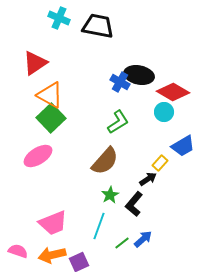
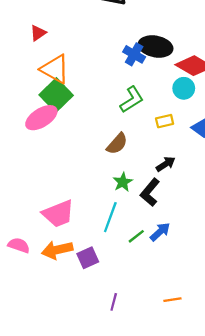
red triangle: (35, 63) -> (38, 33), size x0.6
pink ellipse: (38, 156) -> (41, 118), moved
brown semicircle: (105, 161) -> (117, 144), size x0.7
yellow rectangle: (160, 163) -> (165, 121), moved, turned 35

